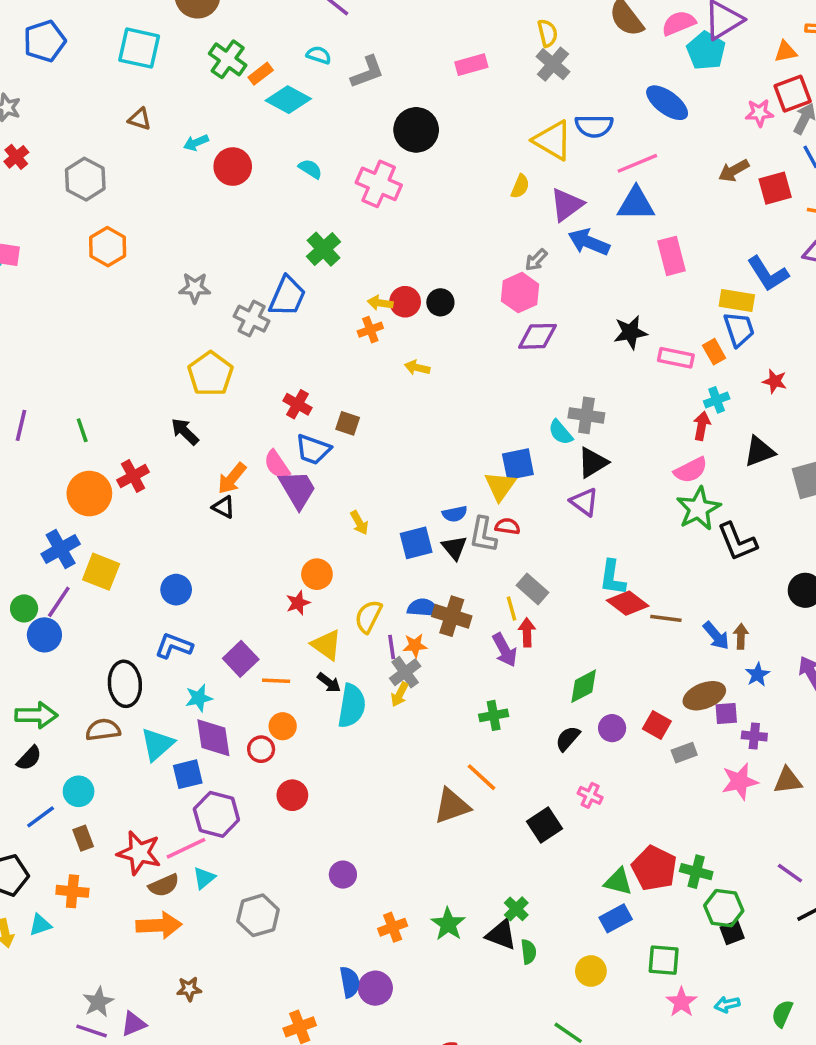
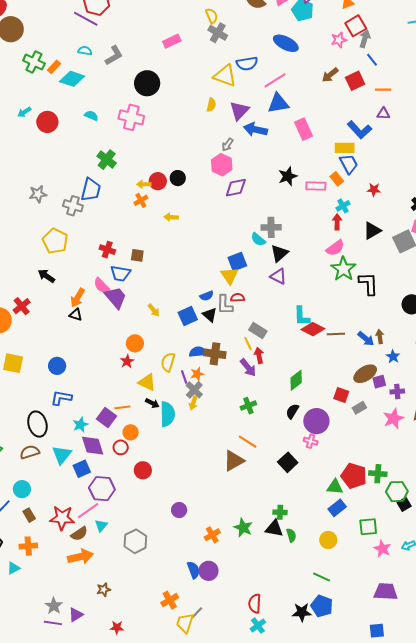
black L-shape: (737, 542) -> (369, 284), turned -150
purple square: (241, 659) -> (106, 418), moved
purple circle: (612, 728) -> (316, 421), moved, size x1.6
green cross: (516, 909) -> (280, 512), turned -32

